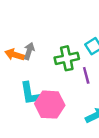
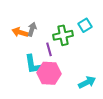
purple line: (86, 75) -> (49, 49), moved

